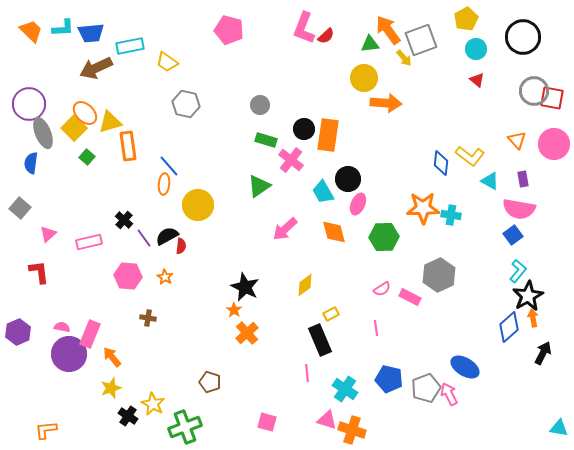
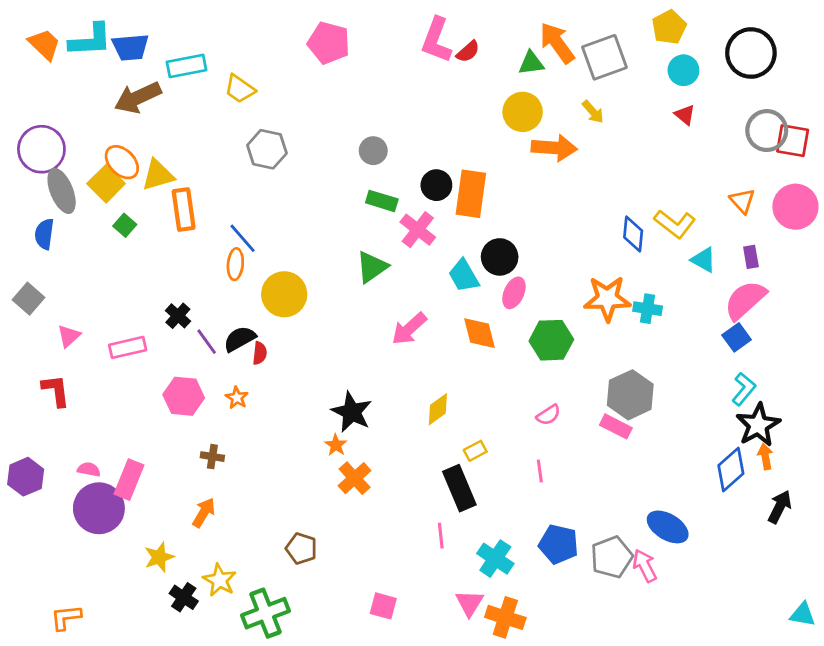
cyan L-shape: (63, 28) -> (90, 40), size x1.4
yellow arrow: (404, 58) -> (593, 112), moved
pink semicircle: (519, 209) -> (745, 300), turned 128
pink rectangle: (410, 297) -> (616, 426), moved
orange arrow: (112, 357) -> (204, 513), moved, turned 70
pink triangle: (327, 420) -> (469, 603), turned 45

